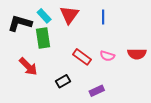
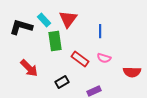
blue line: (103, 17) -> (100, 31), moved
green rectangle: (43, 38) -> (55, 41), moved
red semicircle: (137, 54) -> (132, 72), moved

